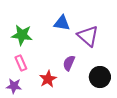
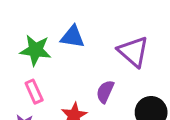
blue triangle: (62, 23) -> (73, 37), moved

